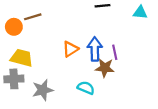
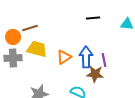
yellow trapezoid: (22, 58) -> (37, 49), moved
gray cross: (14, 79) -> (13, 58), moved

